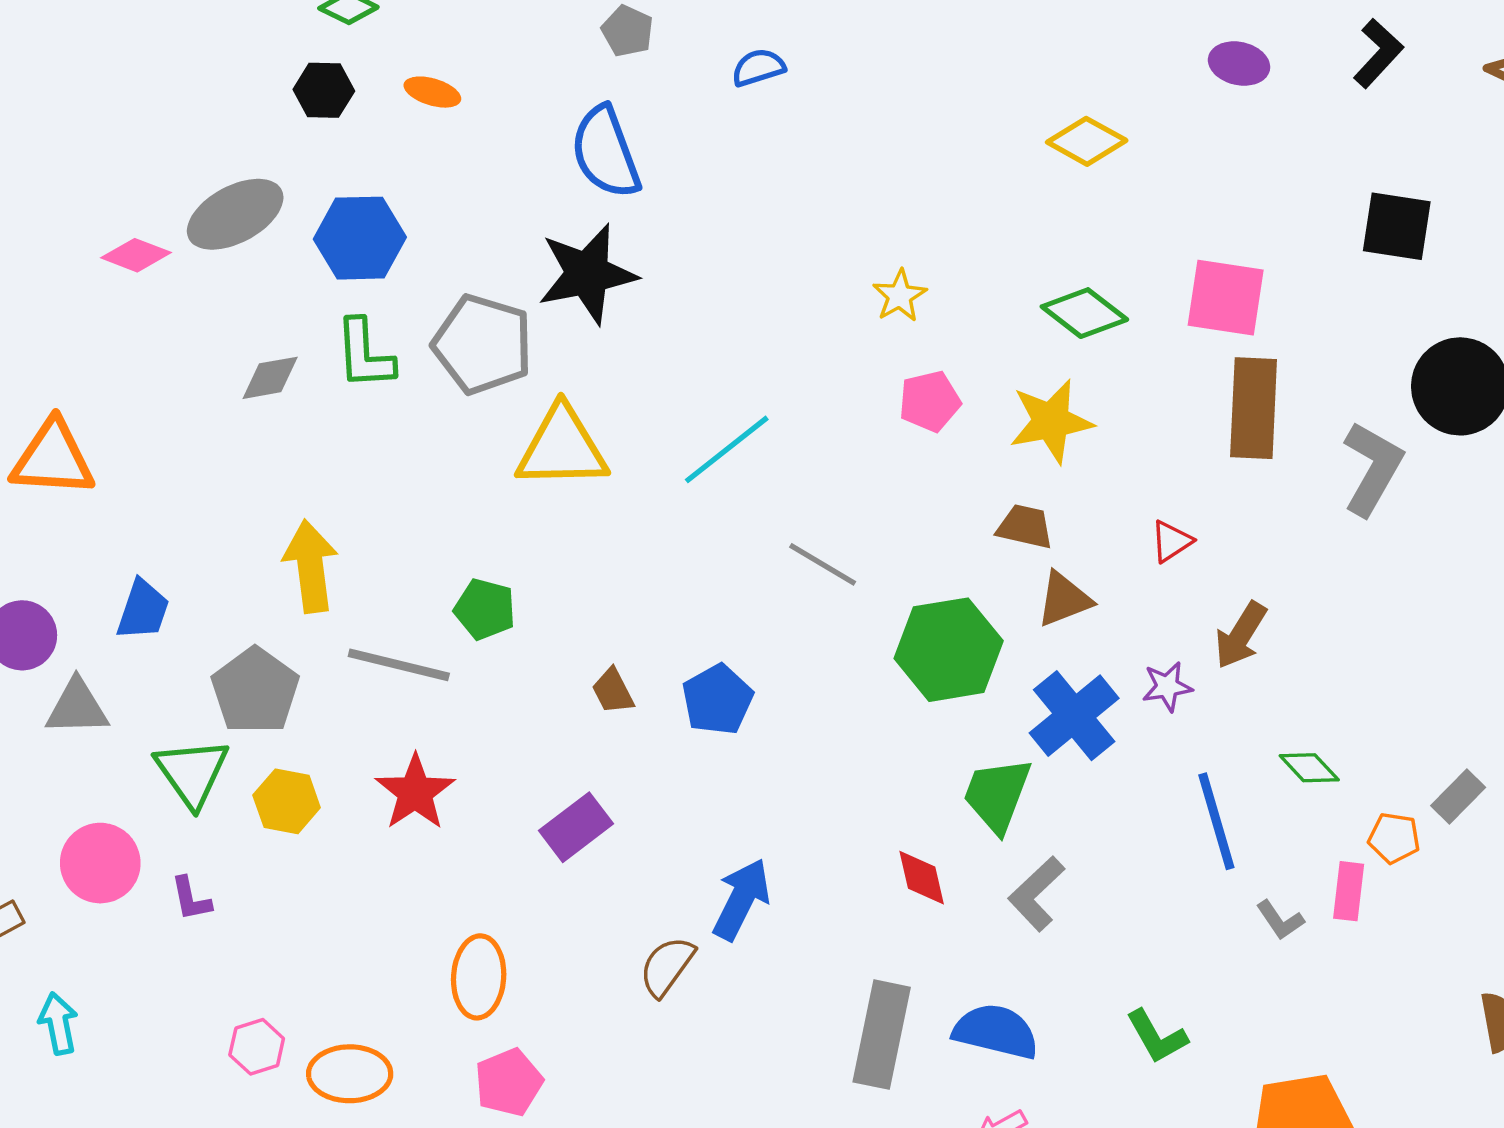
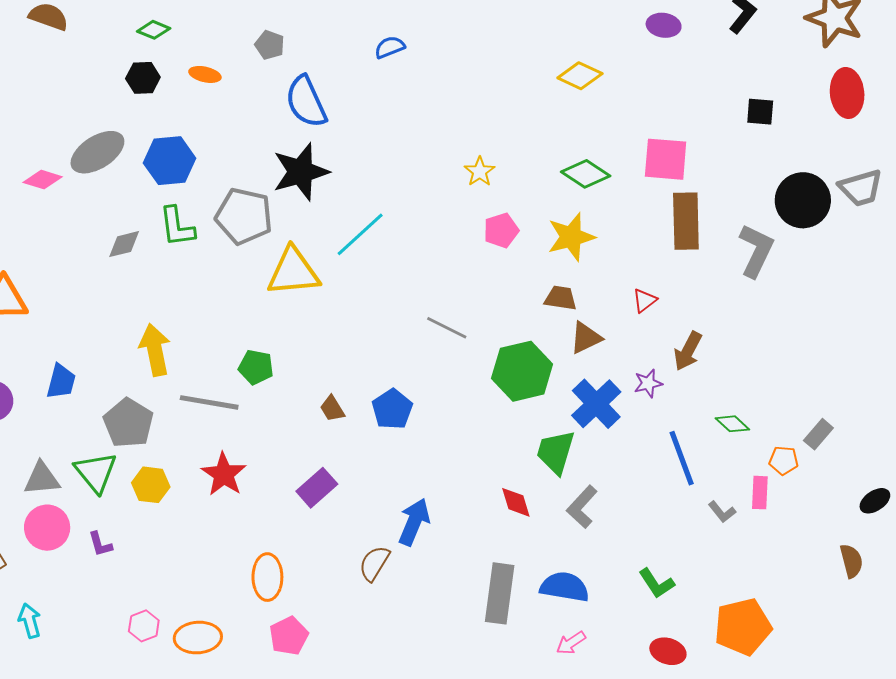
gray pentagon: (627, 31) -> (270, 45), moved
black square: (1397, 226) -> (760, 112), size x0.7
cyan line: (727, 449) -> (360, 234), moved
gray triangle: (77, 707) -> (42, 479), moved

